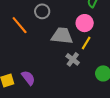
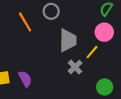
pink circle: (85, 23) -> (104, 32), moved
gray trapezoid: (62, 36) -> (68, 40), turned 75

